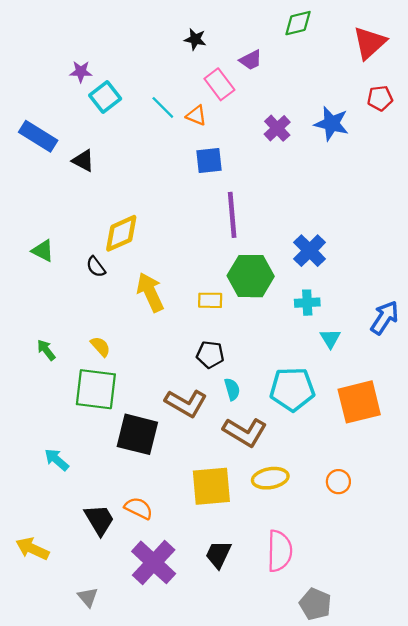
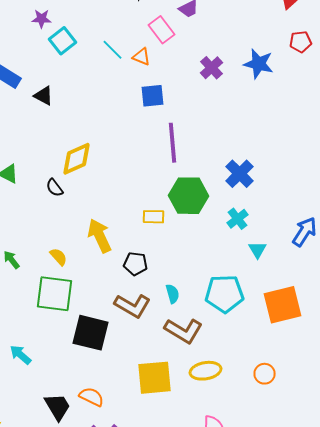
yellow arrow: (150, 292) -> (100, 236), moved
cyan cross: (307, 303) -> (238, 219), turned -35
black pentagon: (210, 355) -> (136, 264), moved

